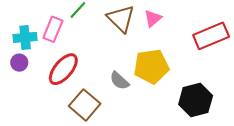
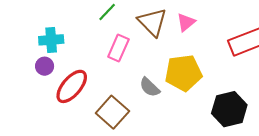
pink rectangle: (53, 29) -> (118, 48), moved
red ellipse: (63, 69) -> (72, 86), moved

